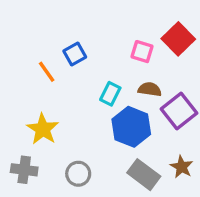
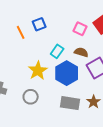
yellow star: (43, 129) -> (38, 71), moved
gray rectangle: (144, 175) -> (70, 103), turned -36

